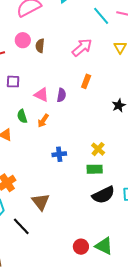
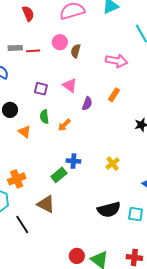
pink arrow: (82, 47) -> (117, 61), turned 40
purple square: (13, 82) -> (41, 89), moved
pink triangle: (41, 95) -> (70, 85), moved
green rectangle: (95, 169) -> (59, 175), moved, turned -49
brown triangle: (41, 202) -> (46, 204), turned -36

